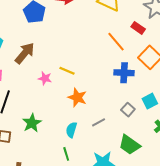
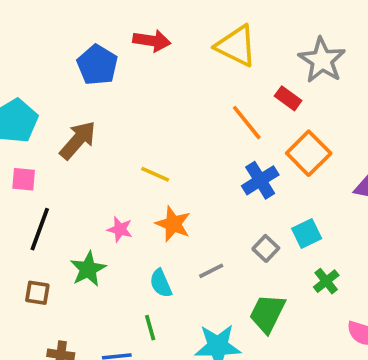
blue cross: (124, 73) -> (260, 180), turned -36
pink star: (45, 78) -> (120, 229), moved
cyan semicircle: (71, 130) -> (161, 283), turned -42
green trapezoid: (130, 145) -> (267, 313), turned 80

